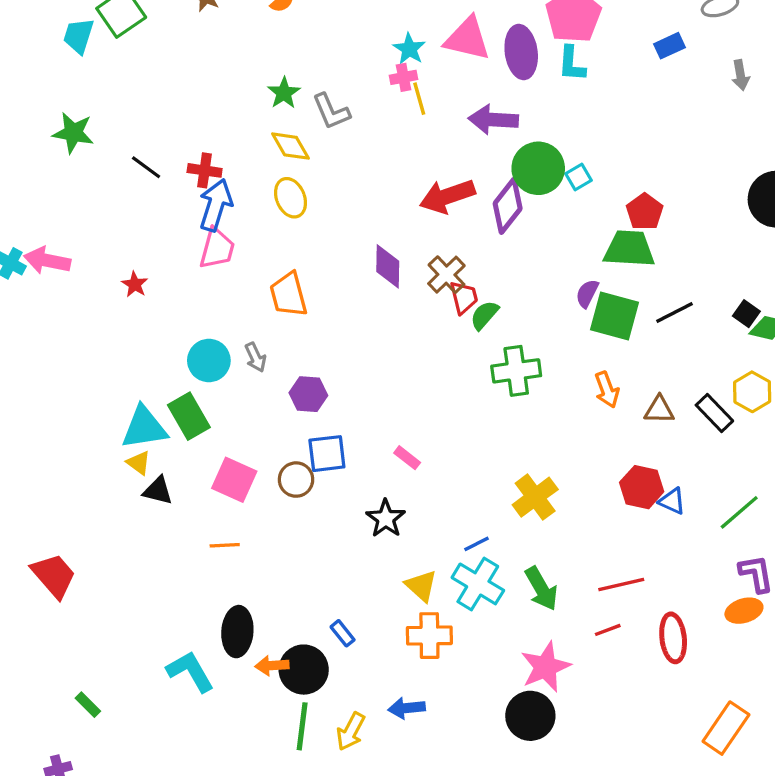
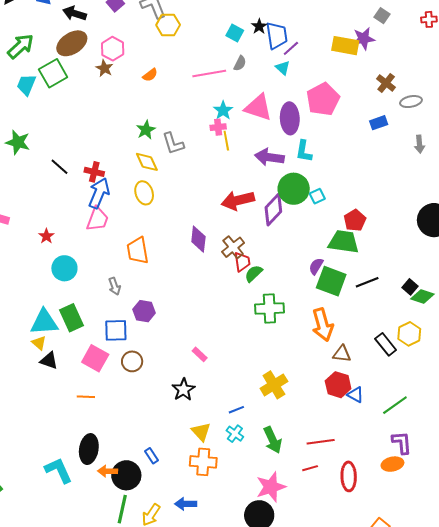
cyan L-shape: (572, 64) -> (304, 151), moved
cyan circle: (209, 360) -> (64, 268), moved
orange arrow: (607, 390) -> (323, 325), size x1.5
brown triangle: (659, 410) -> (342, 354), moved
blue square: (327, 454) -> (116, 330), moved
cyan cross: (478, 584) -> (235, 434), size x0.6

